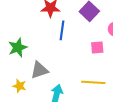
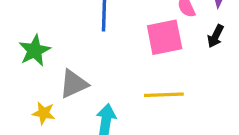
pink square: (97, 48) -> (165, 37), size x1.6

